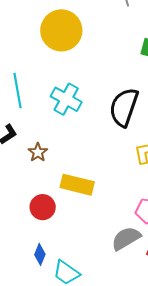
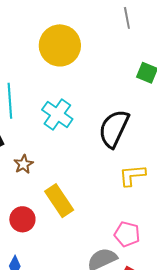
yellow rectangle: (77, 185) -> (59, 201), turned 36

